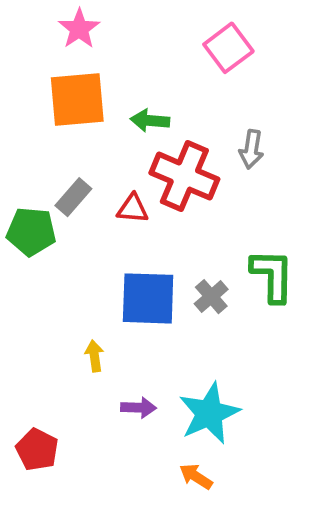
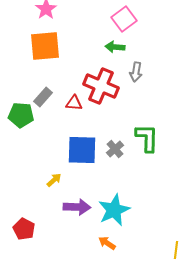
green arrow: (150, 121) -> (115, 47), moved
yellow arrow: (94, 356) -> (54, 180), turned 56
purple arrow: (138, 408) -> (77, 207), size x1.5

